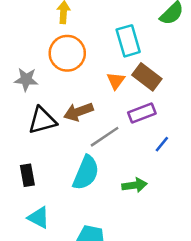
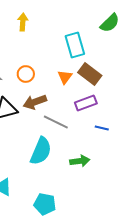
orange circle: (67, 53) -> (26, 74), moved, size x0.6
gray line: (105, 137) -> (56, 122), turned 60
blue line: (162, 144) -> (102, 128), turned 64

